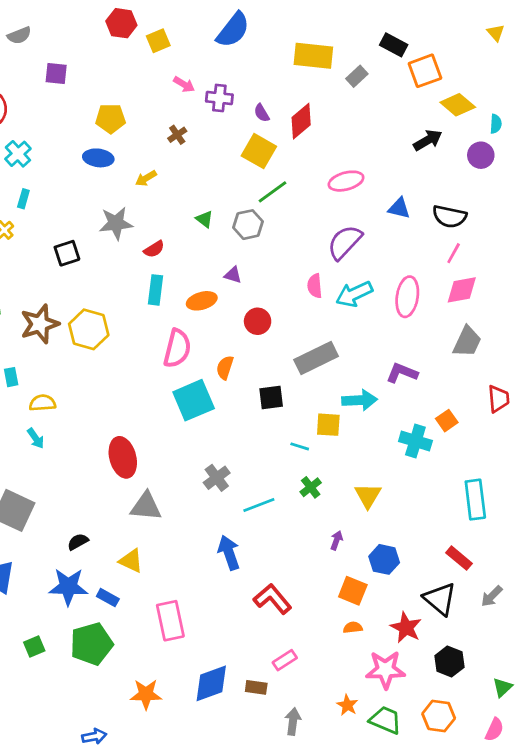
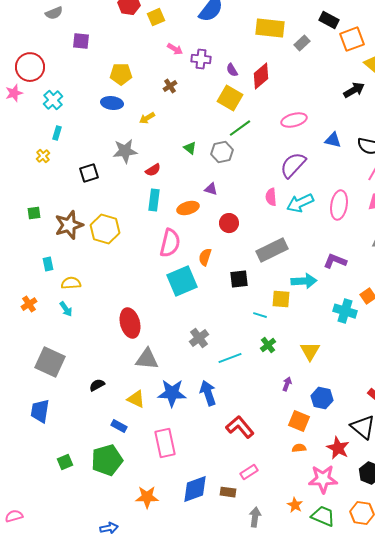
blue star: (68, 587) -> (172, 393), moved

